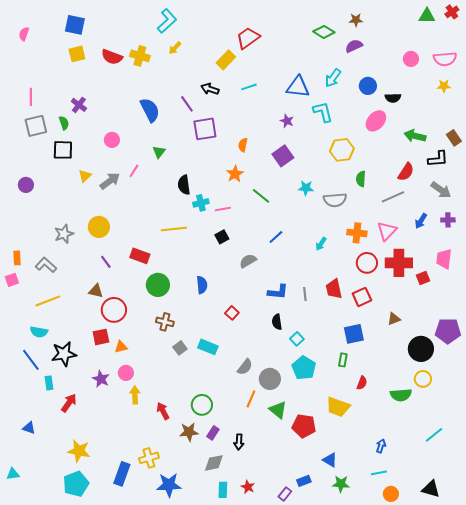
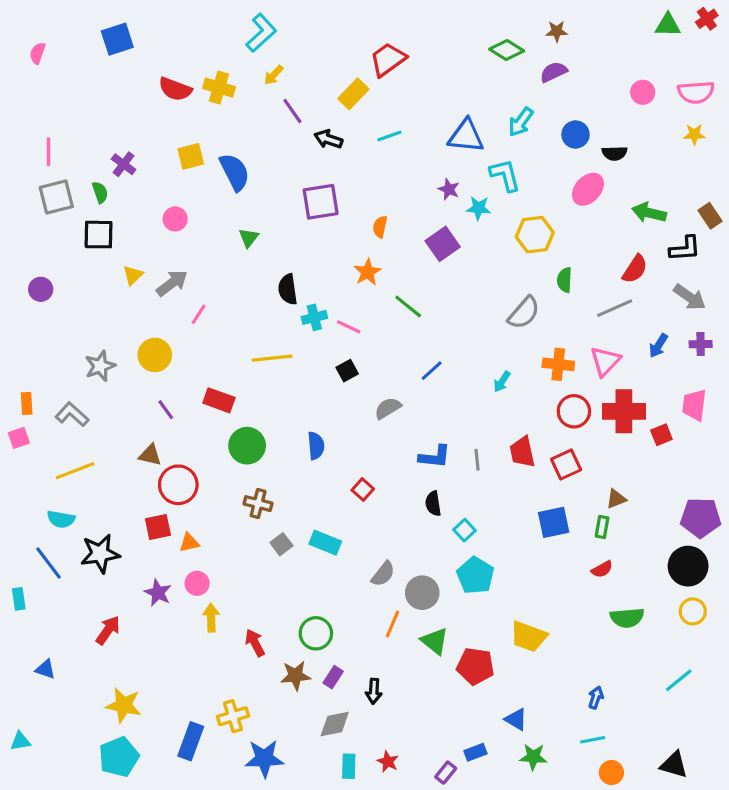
blue square: (75, 25) -> (117, 39), turned -30
yellow square: (77, 54) -> (191, 156), moved
purple line: (187, 104) -> (292, 111), moved
pink line: (134, 171) -> (199, 314), moved
cyan star: (306, 188) -> (479, 208), moved
gray semicircle: (335, 200) -> (524, 313), turned -45
pink line: (223, 209) -> (349, 327), turned 35
black circle: (421, 349) -> (688, 566), moved
green rectangle: (343, 360) -> (602, 527), moved
yellow circle: (423, 379) -> (693, 611), moved
cyan rectangle: (49, 383) -> (19, 599), moved
red semicircle: (362, 383) -> (602, 569), moved, turned 40

